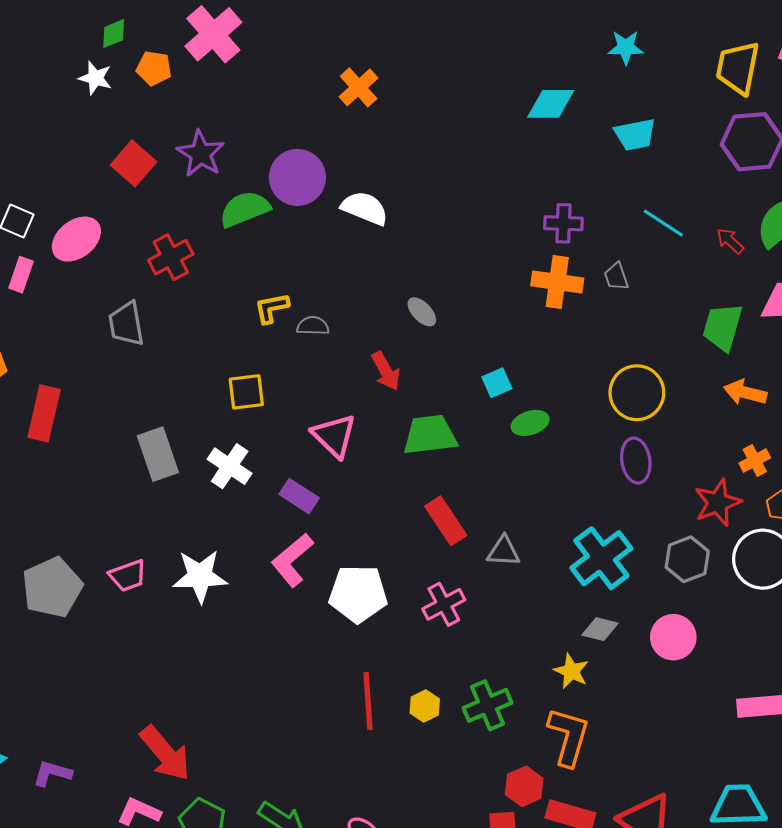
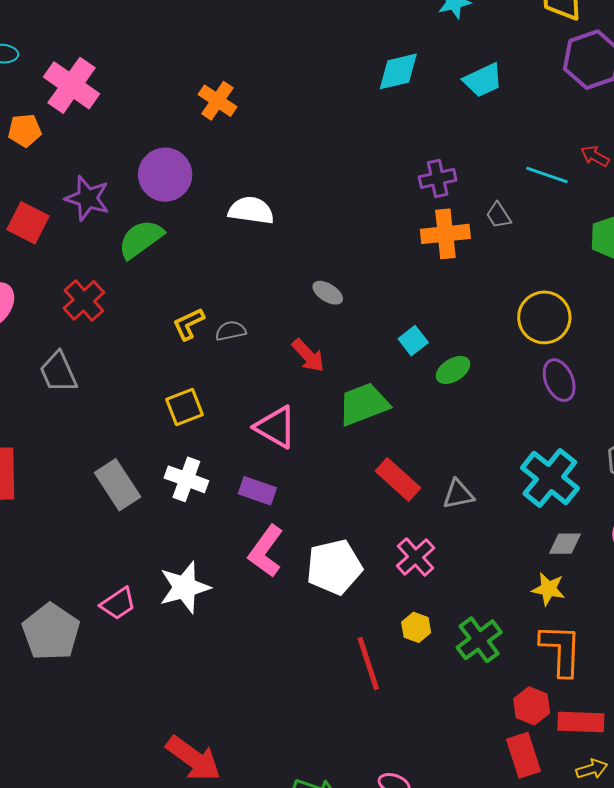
purple circle: (297, 177) -> (165, 175), moved
cyan line: (663, 223) -> (547, 175), moved
yellow hexagon: (425, 706) -> (416, 627), moved

